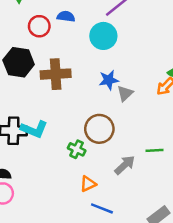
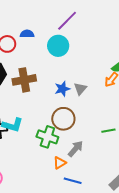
blue star: (109, 80) -> (62, 89), moved
green cross: (77, 149) -> (47, 137), size x1.5
gray arrow: (125, 165) -> (76, 149), moved

